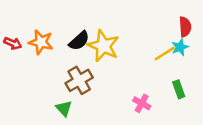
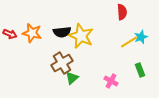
red semicircle: (185, 27) -> (122, 12), moved
black semicircle: (79, 41) -> (62, 32), turned 36
green triangle: (64, 108) -> (72, 78), moved, turned 32

